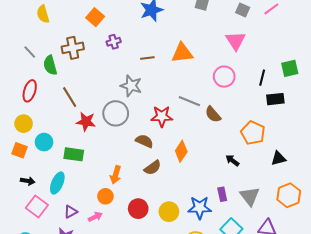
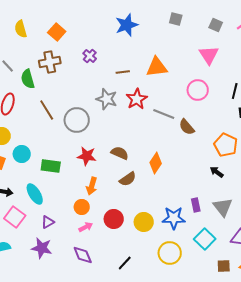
orange square: (95, 17) -> (57, 32), moved
purple cross: (114, 42) -> (90, 56), turned -32
gray circle: (116, 113) -> (77, 120), moved
red star: (162, 116) -> (137, 99), moved, turned -30
red star: (86, 122) -> (87, 156), moved
black arrow: (232, 160) -> (217, 172), moved
cyan ellipse: (57, 183) -> (35, 194), turned -55
pink arrow: (95, 217) -> (86, 227), moved

